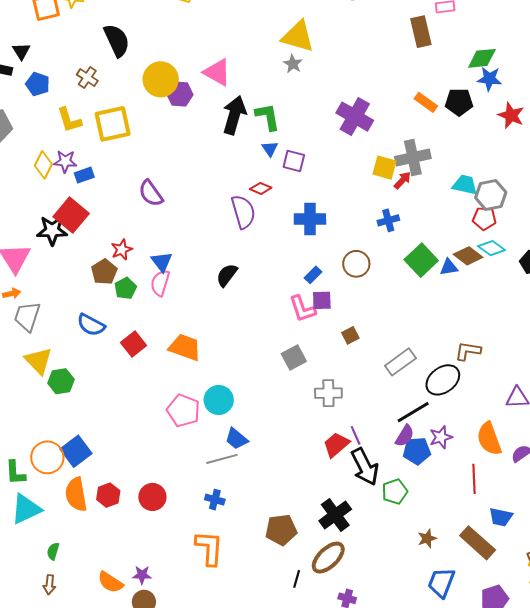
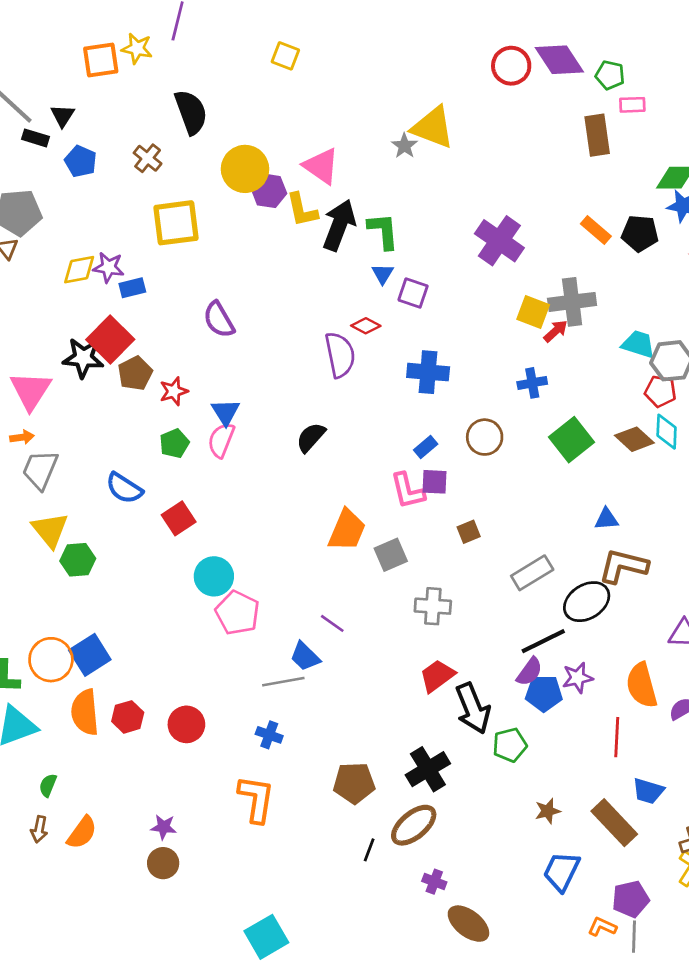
gray star: (293, 64) -> (404, 146), moved
yellow L-shape: (69, 120) -> (302, 210), moved
yellow diamond: (43, 165) -> (79, 270), turned 48
cyan diamond: (492, 248) -> (667, 432), turned 52
blue triangle: (449, 267) -> (606, 519), moved
brown pentagon: (104, 272) -> (135, 373), moved
orange trapezoid: (185, 347) -> (347, 530), moved, turned 88
brown L-shape: (468, 351) -> (623, 566), size x1.4
cyan circle: (219, 400) -> (214, 576), moved
purple line: (356, 435) -> (332, 623), moved, turned -36
orange semicircle: (110, 582) -> (82, 833), moved, turned -92

